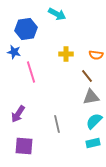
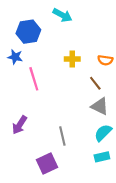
gray triangle: (91, 97) -> (100, 106), turned 36
purple square: (24, 146) -> (47, 163), moved, turned -30

